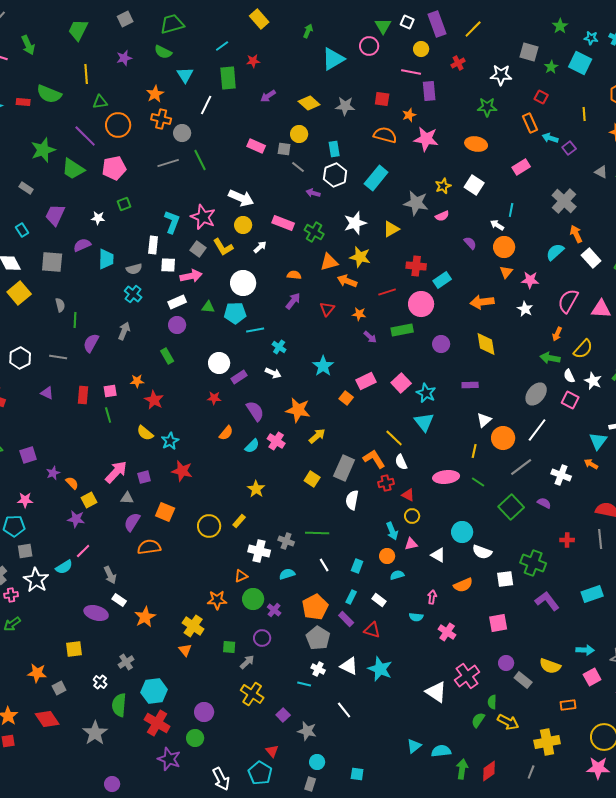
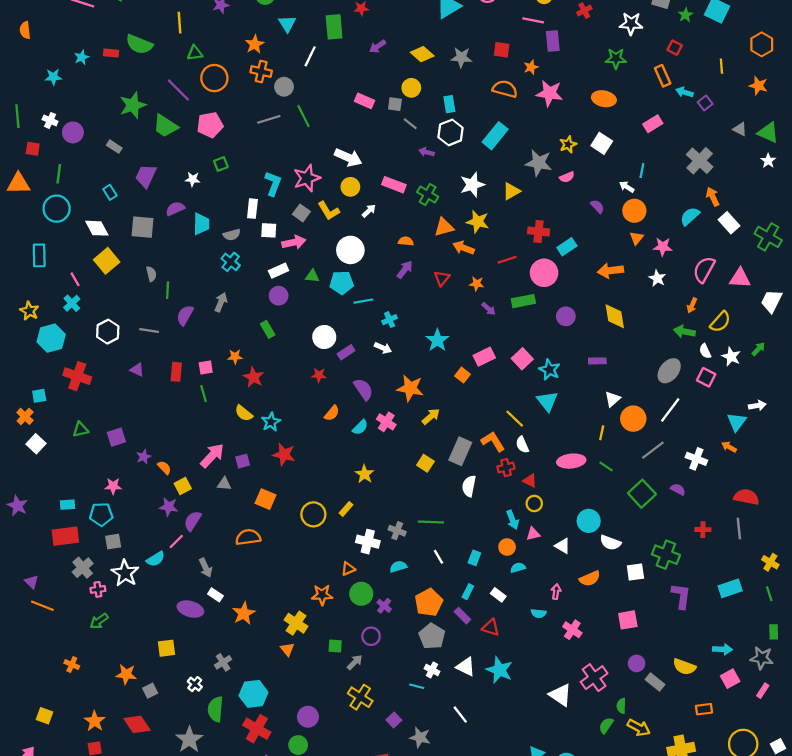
pink star: (203, 217) -> (307, 178), turned 30
cyan cross: (279, 347) -> (390, 320), turned 32
purple semicircle: (132, 522) -> (193, 521), moved
purple L-shape: (547, 601) -> (681, 596), turned 45

